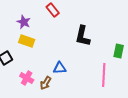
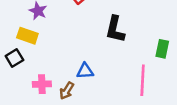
yellow rectangle: (27, 41) -> (27, 36), moved
pink cross: (27, 78) -> (42, 84), turned -32

